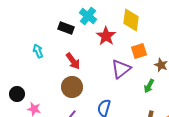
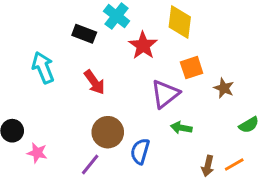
cyan arrow: (38, 51) -> (43, 68), size x1.5
green arrow: (149, 86) -> (181, 128), moved, turned 72
brown circle: (72, 87) -> (108, 132), moved

